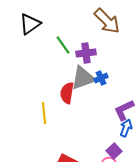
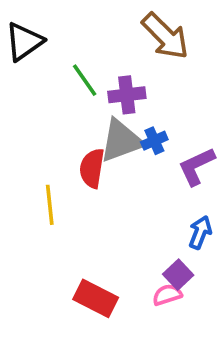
purple L-shape: (124, 110) -> (197, 166), moved

